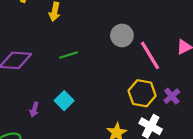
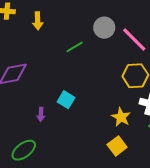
green line: (69, 55) -> (75, 47), moved

